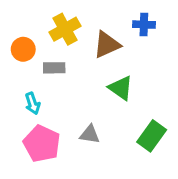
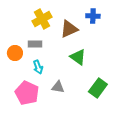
orange circle: (23, 49) -> (15, 53), moved
cyan arrow: (32, 103) -> (38, 67), moved

